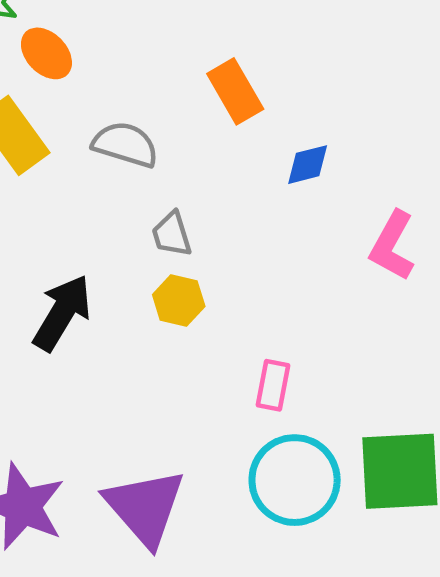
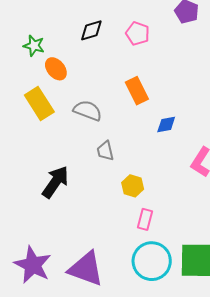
yellow hexagon: (179, 301) -> (133, 186), moved
purple triangle: (145, 507) -> (86, 269), turned -33

